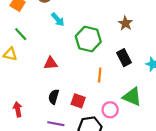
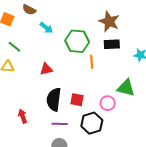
brown star: (125, 23) -> (109, 21), size x1.5
black rectangle: (124, 58) -> (112, 44), moved, turned -56
orange line: (100, 75) -> (92, 62), moved
black semicircle: (54, 97) -> (54, 99), size x1.6

